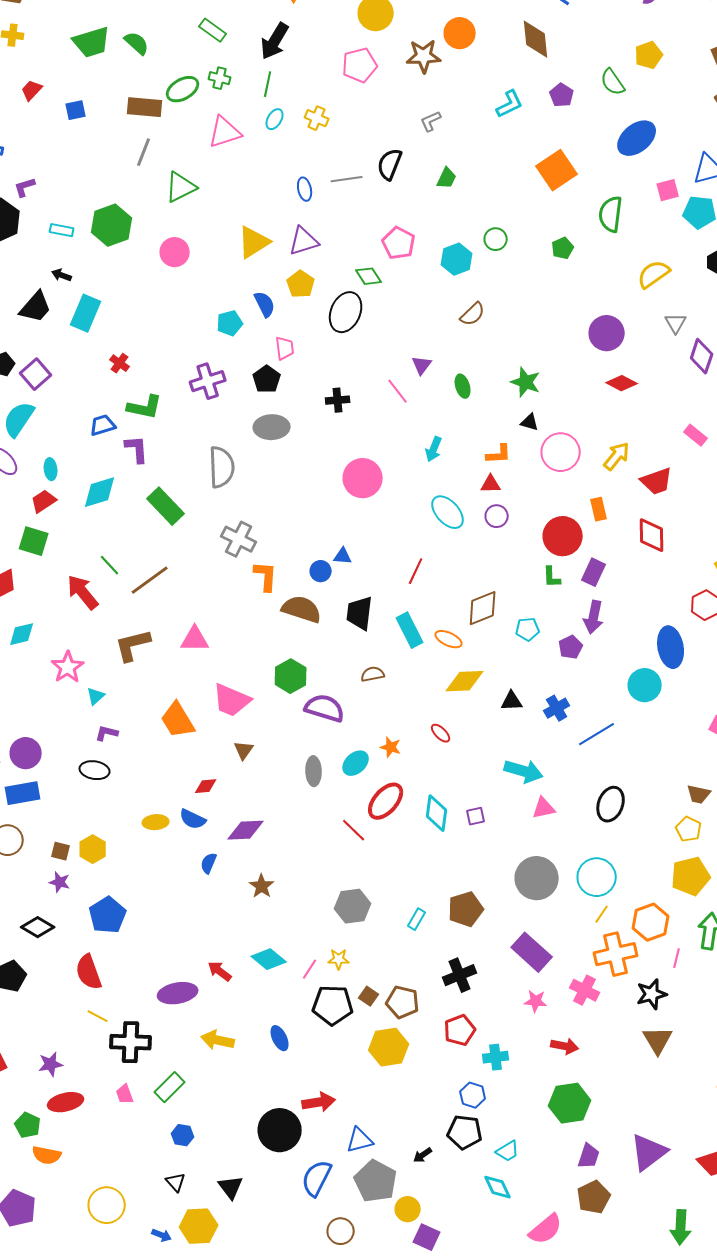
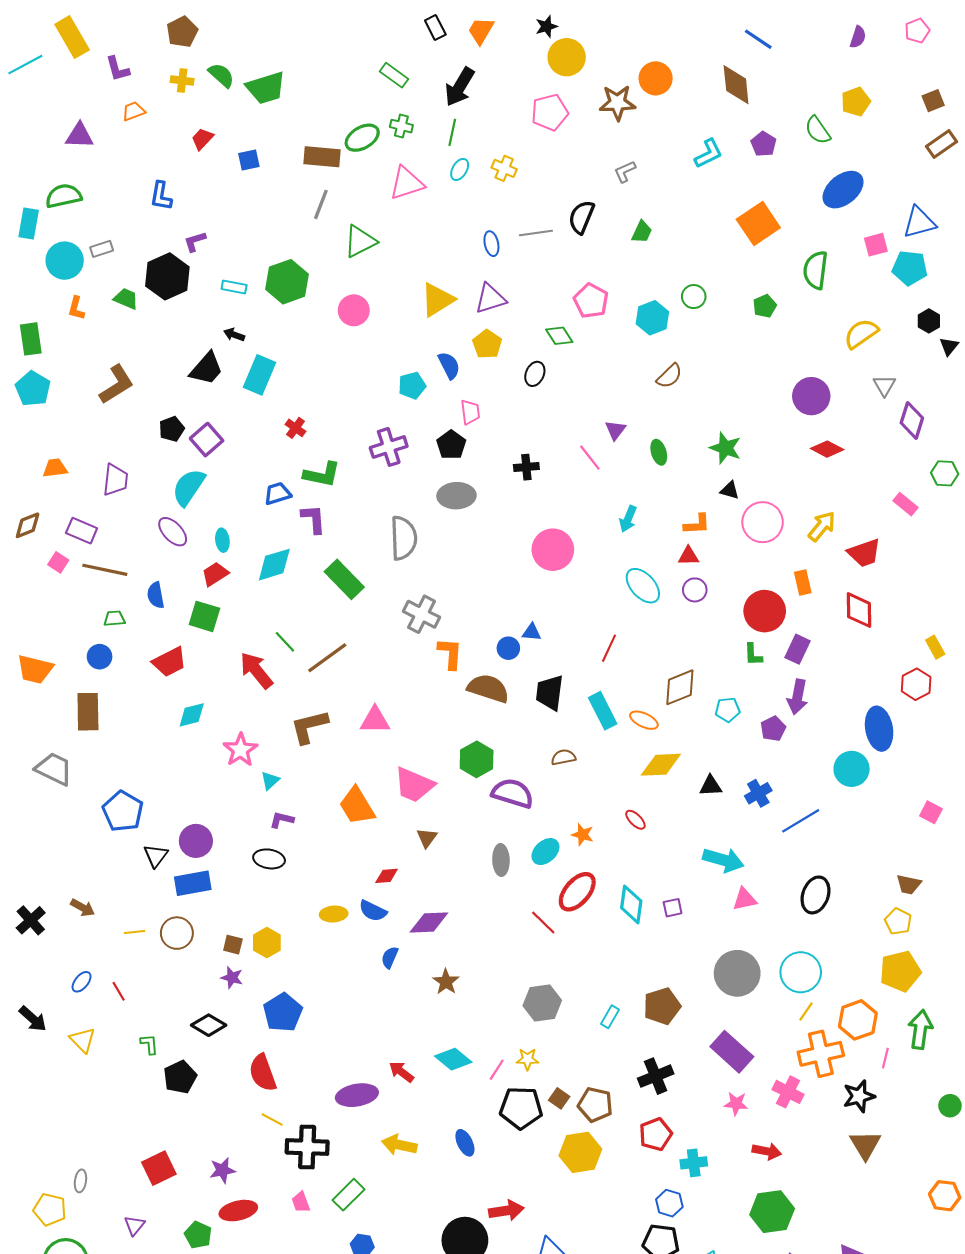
green semicircle: (137, 43) -> (221, 75), moved
black ellipse: (346, 312) -> (535, 374), size x0.6

